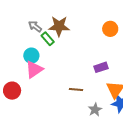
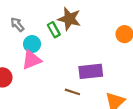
gray arrow: (35, 26) -> (17, 24), moved
purple rectangle: (101, 67) -> (91, 71), moved, size x1.5

